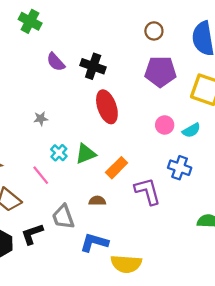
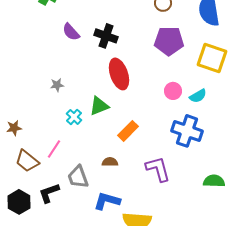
green triangle: (86, 154) -> (99, 106), moved
blue cross: (180, 168) -> (187, 131), size x1.4
pink line: (41, 175) -> (54, 149), moved, turned 72
purple L-shape: (148, 191) -> (158, 169), moved

